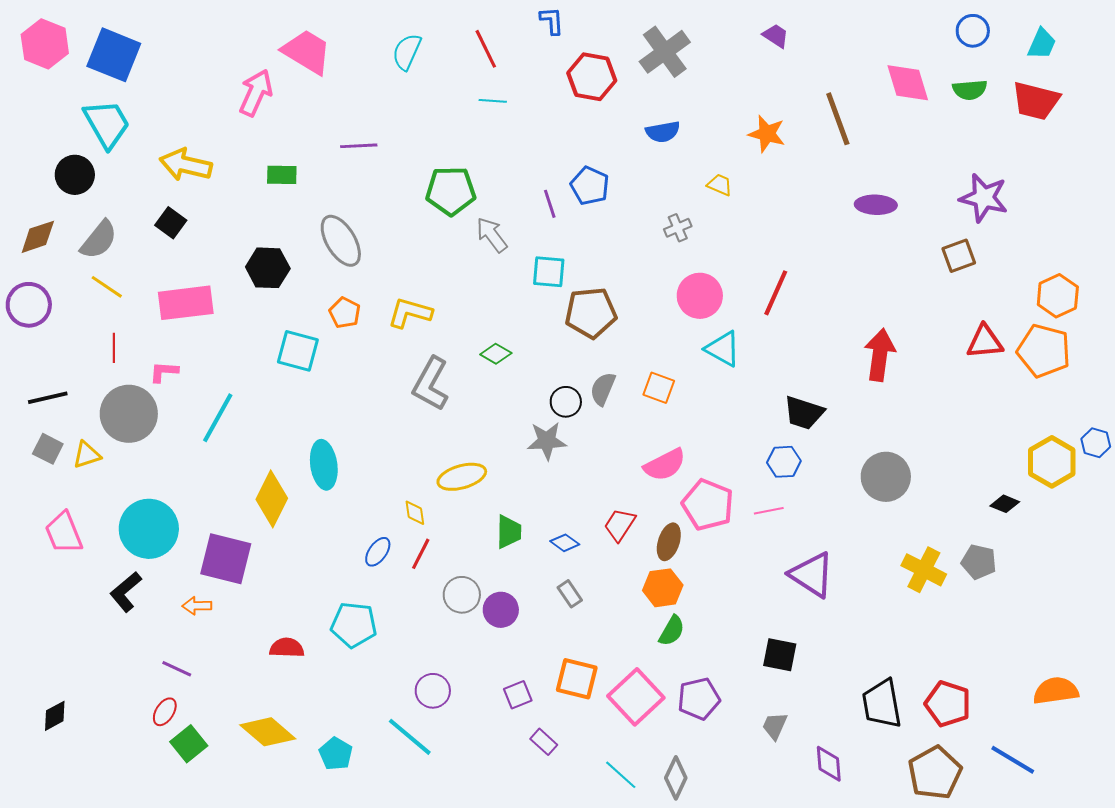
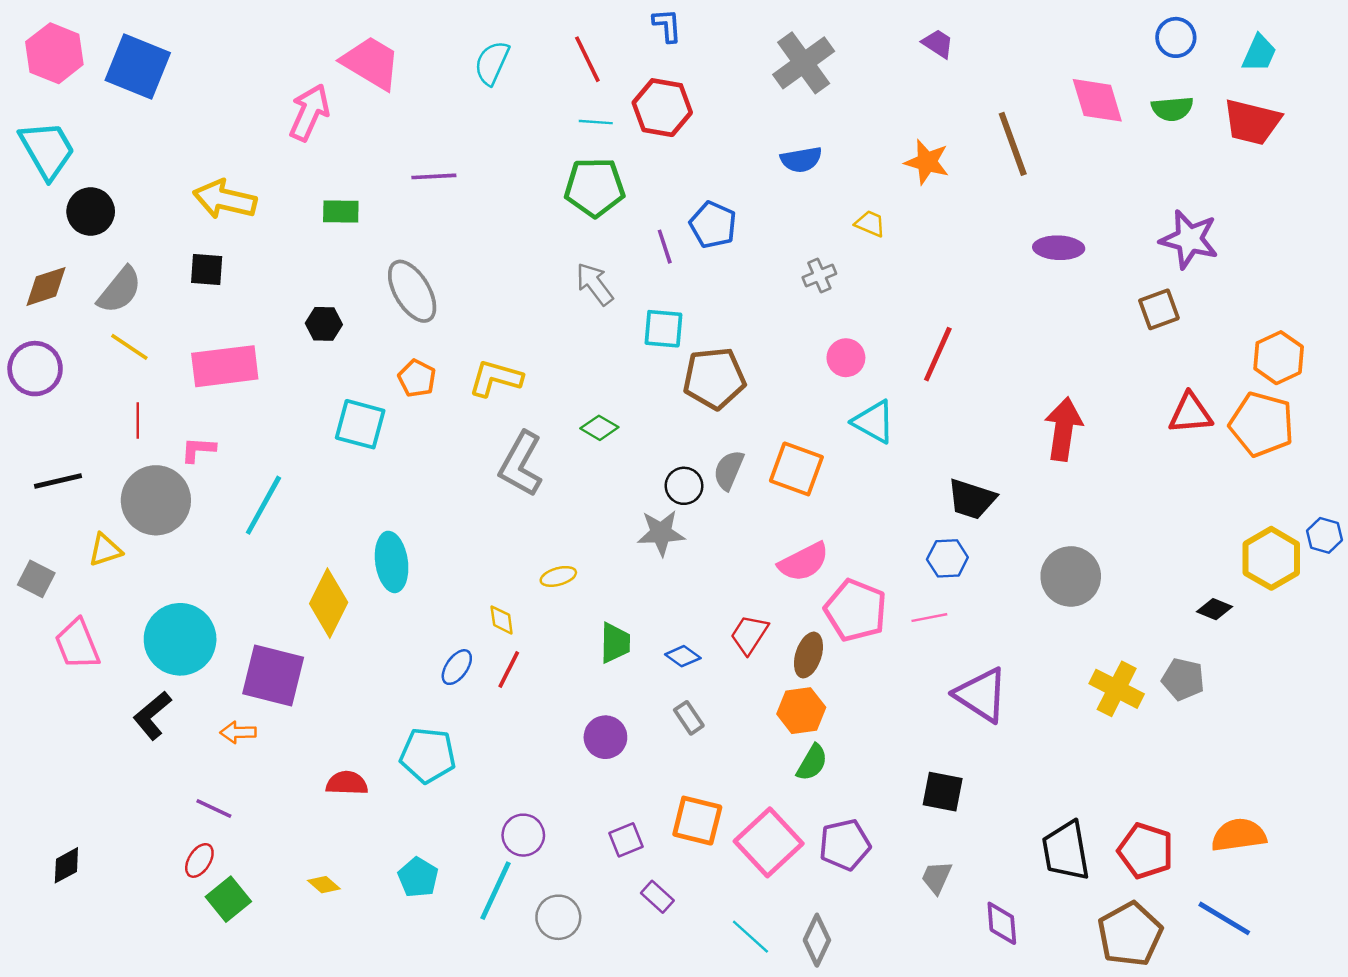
red hexagon: (592, 77) -> (662, 108), moved
cyan trapezoid: (107, 124) -> (47, 150), moved
green pentagon: (451, 191) -> (595, 187), moved
black square: (171, 223) -> (207, 269), turned -32
black hexagon: (268, 268) -> (324, 324), size x0.7
pink circle: (700, 296) -> (846, 358), size x0.7
orange square: (659, 388) -> (796, 469), size x1.4
gray square: (48, 449) -> (36, 579), moved
yellow ellipse: (462, 477) -> (558, 576), size x0.6
gray circle: (462, 595) -> (558, 917), moved
orange semicircle: (1056, 691) -> (1239, 835), moved
yellow diamond: (268, 732) -> (324, 885), size x0.5
cyan line: (410, 737) -> (495, 891), turned 75
cyan pentagon: (336, 754) -> (418, 877), moved

